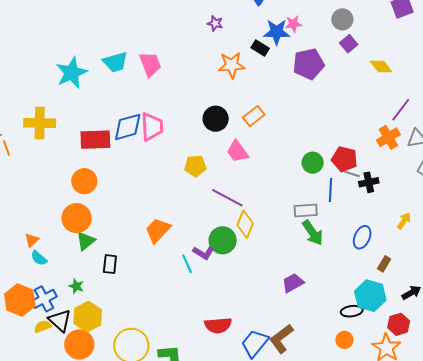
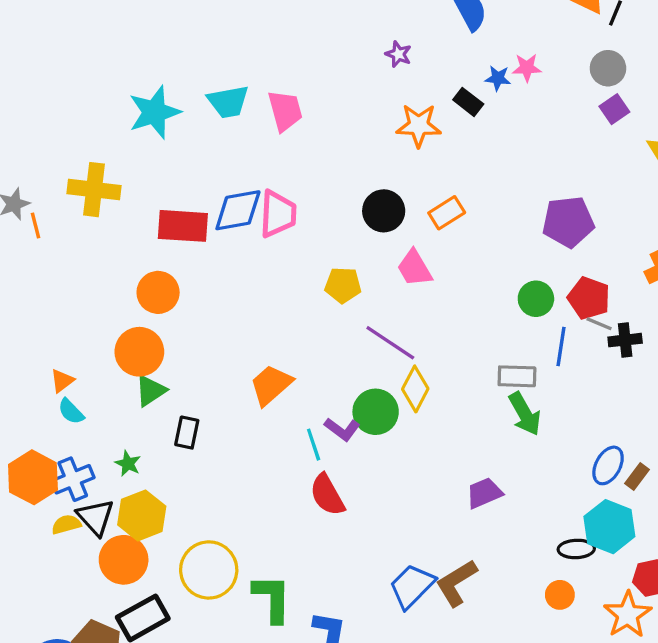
blue star: (277, 32) -> (498, 78), size x0.6
purple pentagon: (309, 64) -> (568, 222), moved
blue ellipse: (362, 237) -> (608, 465), moved
red semicircle: (218, 325) -> (327, 495), moved, turned 60

